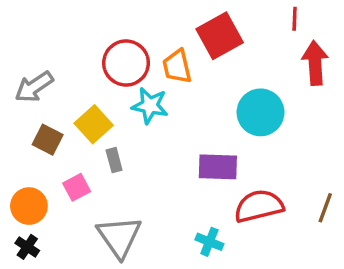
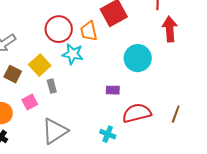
purple rectangle: (218, 167) -> (113, 90), size x0.6
gray triangle: (119, 237) -> (55, 131), turned 32

